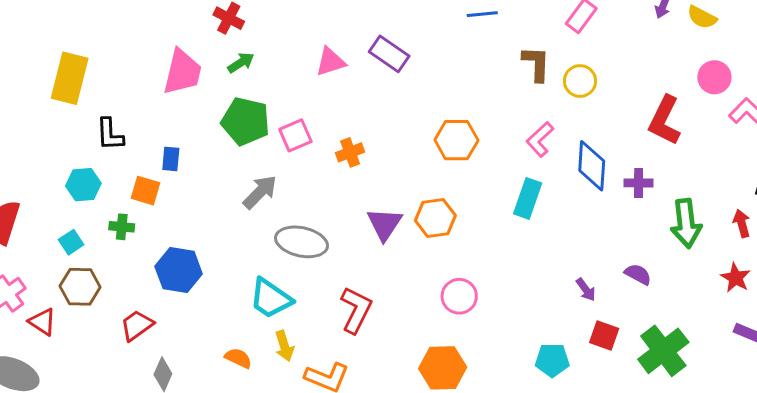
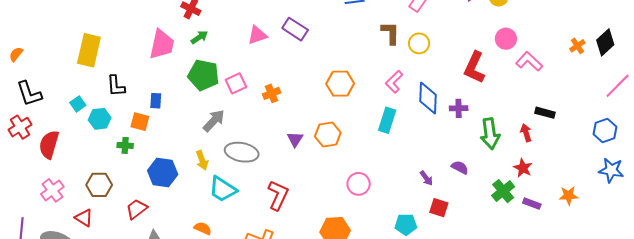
purple triangle: (385, 224) -> (295, 139), size x0.7
cyan square: (71, 242) -> (78, 104), moved
pink circle: (459, 296) -> (359, 184), moved
red triangle: (42, 322) -> (84, 218), moved
yellow arrow: (284, 346) -> (202, 160), moved
green cross: (663, 351) -> (503, 191), moved, size x0.7

